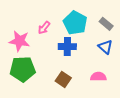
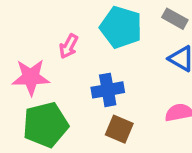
blue cross: (67, 47) -> (108, 90), moved

